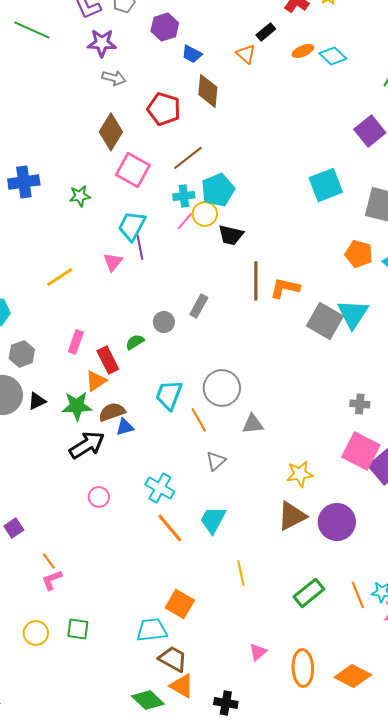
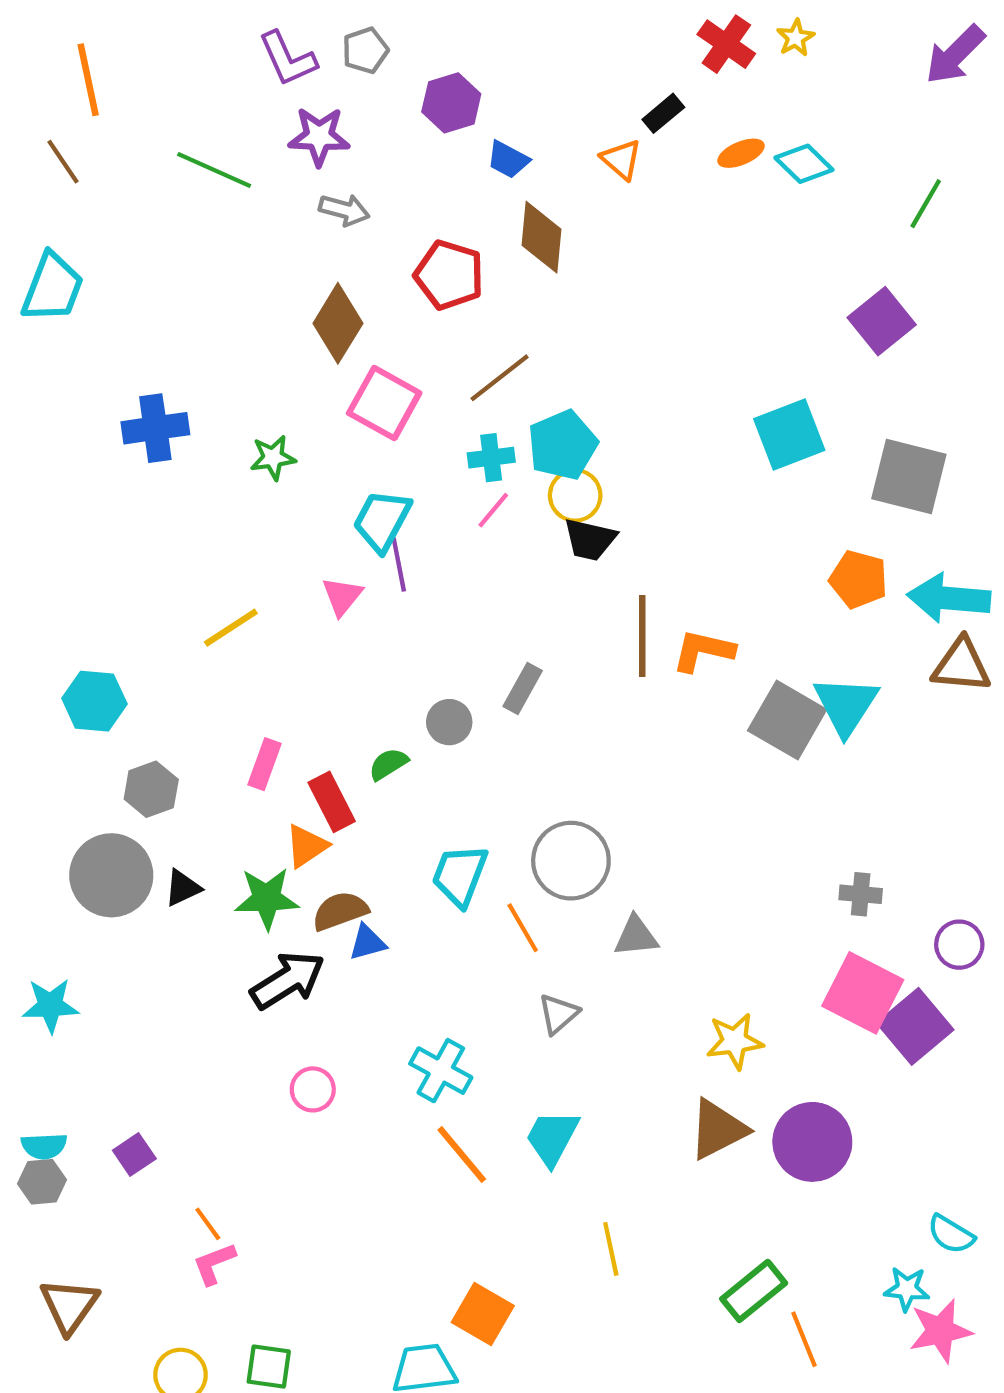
green line: (32, 30) -> (214, 170), moved
yellow circle: (205, 214) -> (575, 495), moved
orange line: (358, 595) -> (804, 1339), moved

